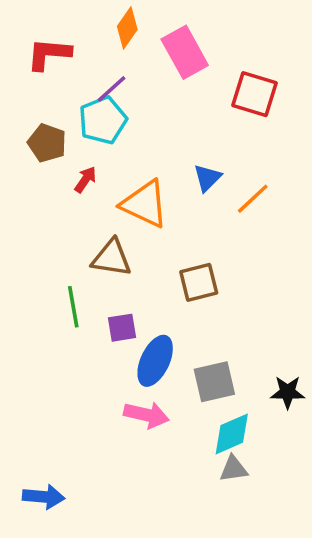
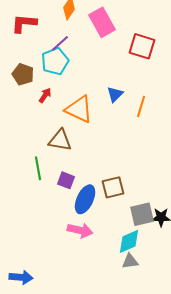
orange line: (253, 199) -> (141, 106), turned -30
brown square: (199, 282) -> (113, 187), moved
purple square: (122, 328) -> (66, 180), turned 30
gray square: (214, 382) -> (142, 214), moved

